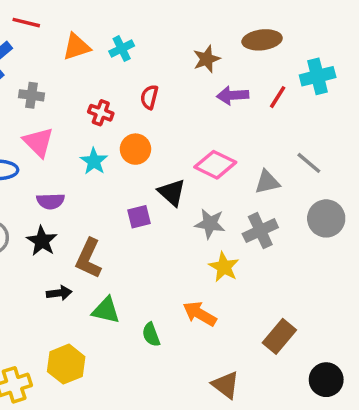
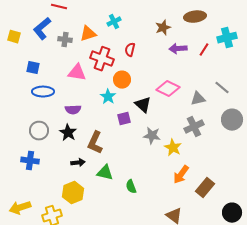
orange triangle: (77, 47) -> (88, 34), moved
gray cross: (31, 95) -> (65, 40), moved
red cross: (101, 113) -> (102, 59), size x1.6
pink triangle: (38, 142) -> (77, 73), moved, turned -36
cyan star: (94, 161) -> (108, 97), moved
gray star: (210, 224) -> (152, 136), moved
orange arrow: (200, 314) -> (181, 175), moved, turned -84
yellow hexagon: (66, 364) -> (73, 193), moved

